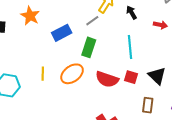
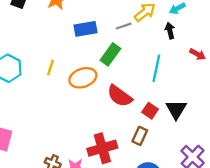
red square: (131, 77) -> (150, 111), moved
brown rectangle: (148, 105) -> (140, 136), moved

